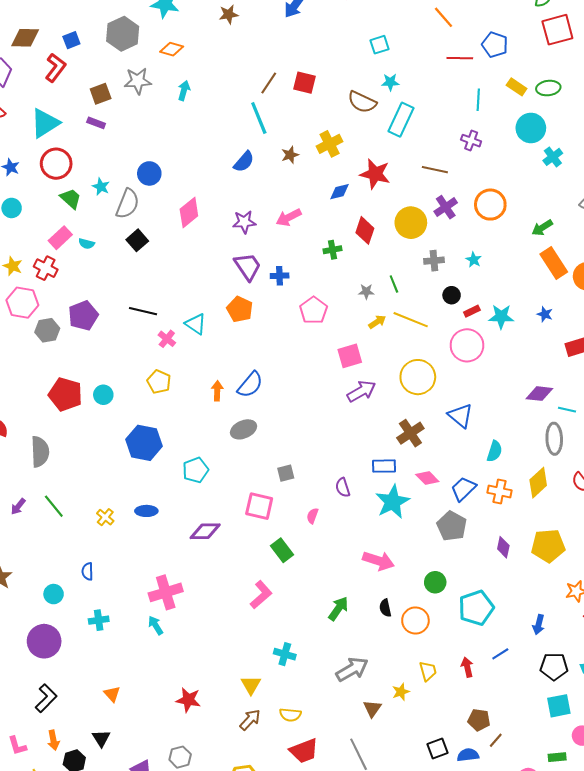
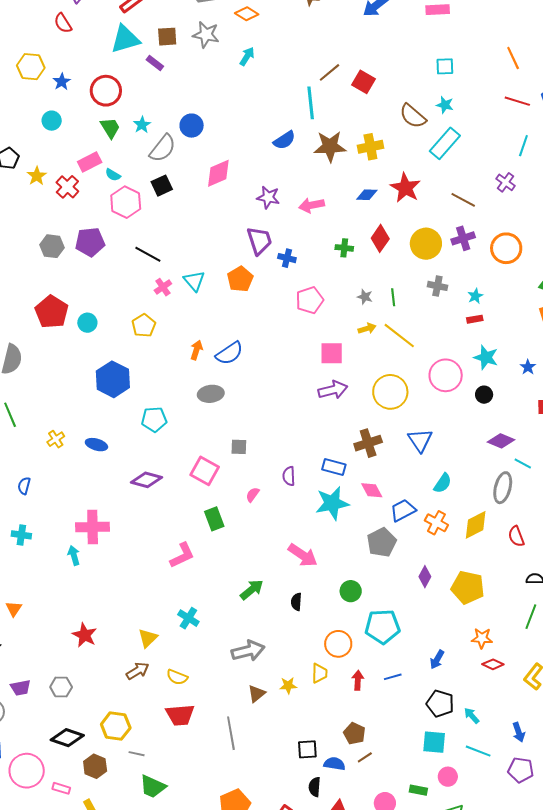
cyan triangle: (45, 123) -> (125, 39), moved
brown star: (290, 155) -> (330, 146), size x1.8
black circle: (452, 295) -> (484, 395), moved
pink hexagon: (22, 303) -> (126, 202), moved
red rectangle: (472, 311) -> (475, 319), moved
orange circle: (415, 620) -> (338, 644), moved

